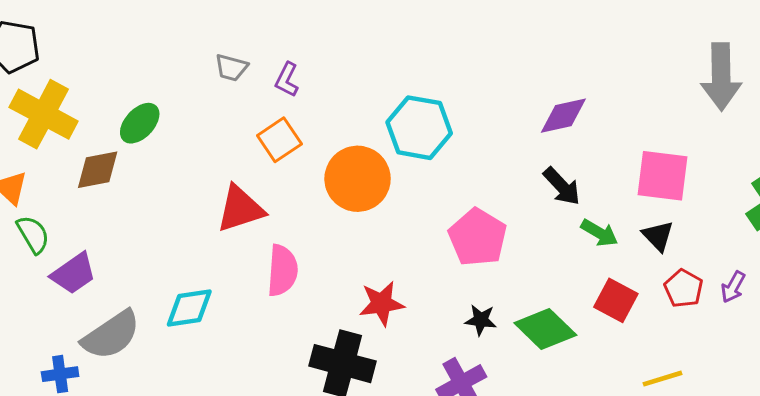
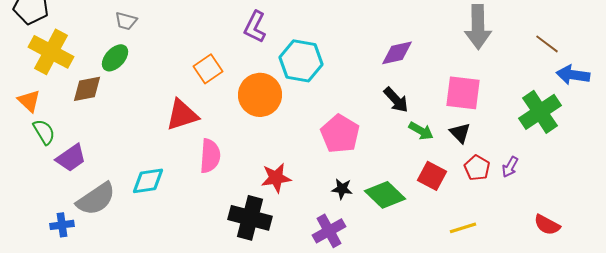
gray trapezoid: (231, 68) -> (126, 21), moved
gray arrow: (721, 77) -> (478, 27), moved
purple L-shape: (287, 80) -> (255, 27), moved, size x1.4

